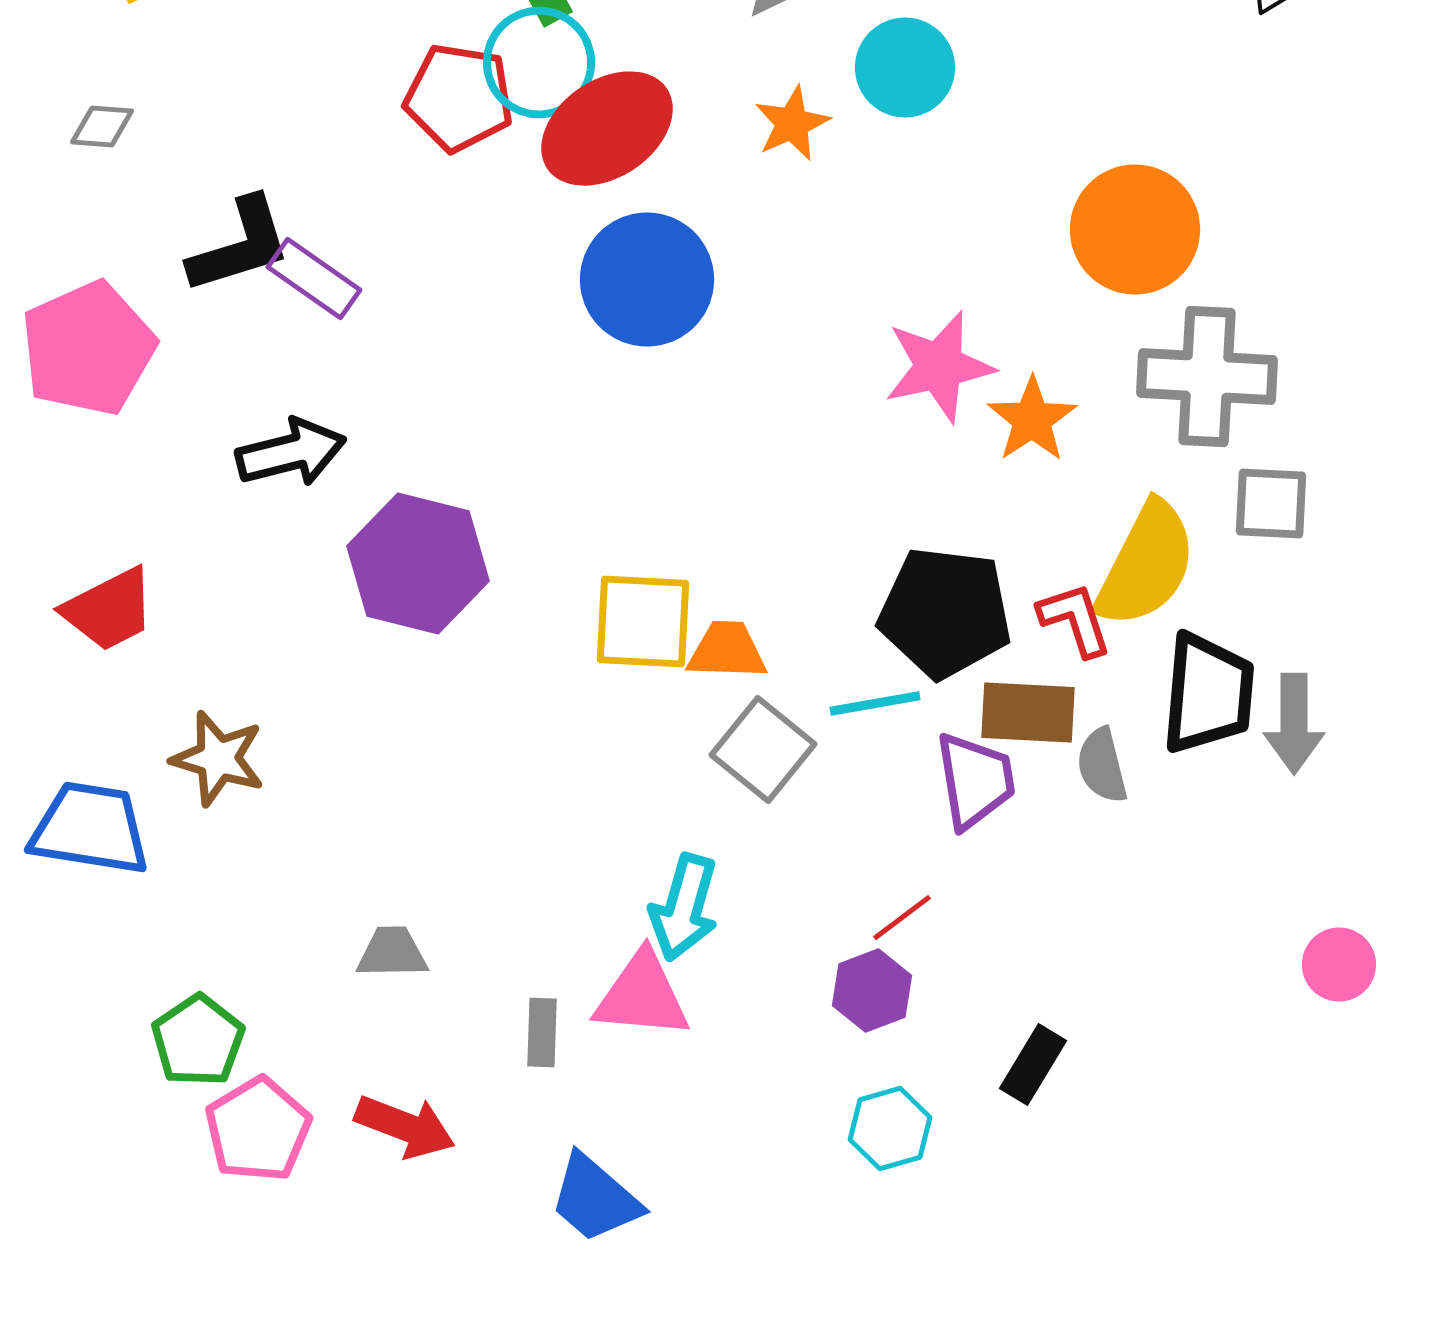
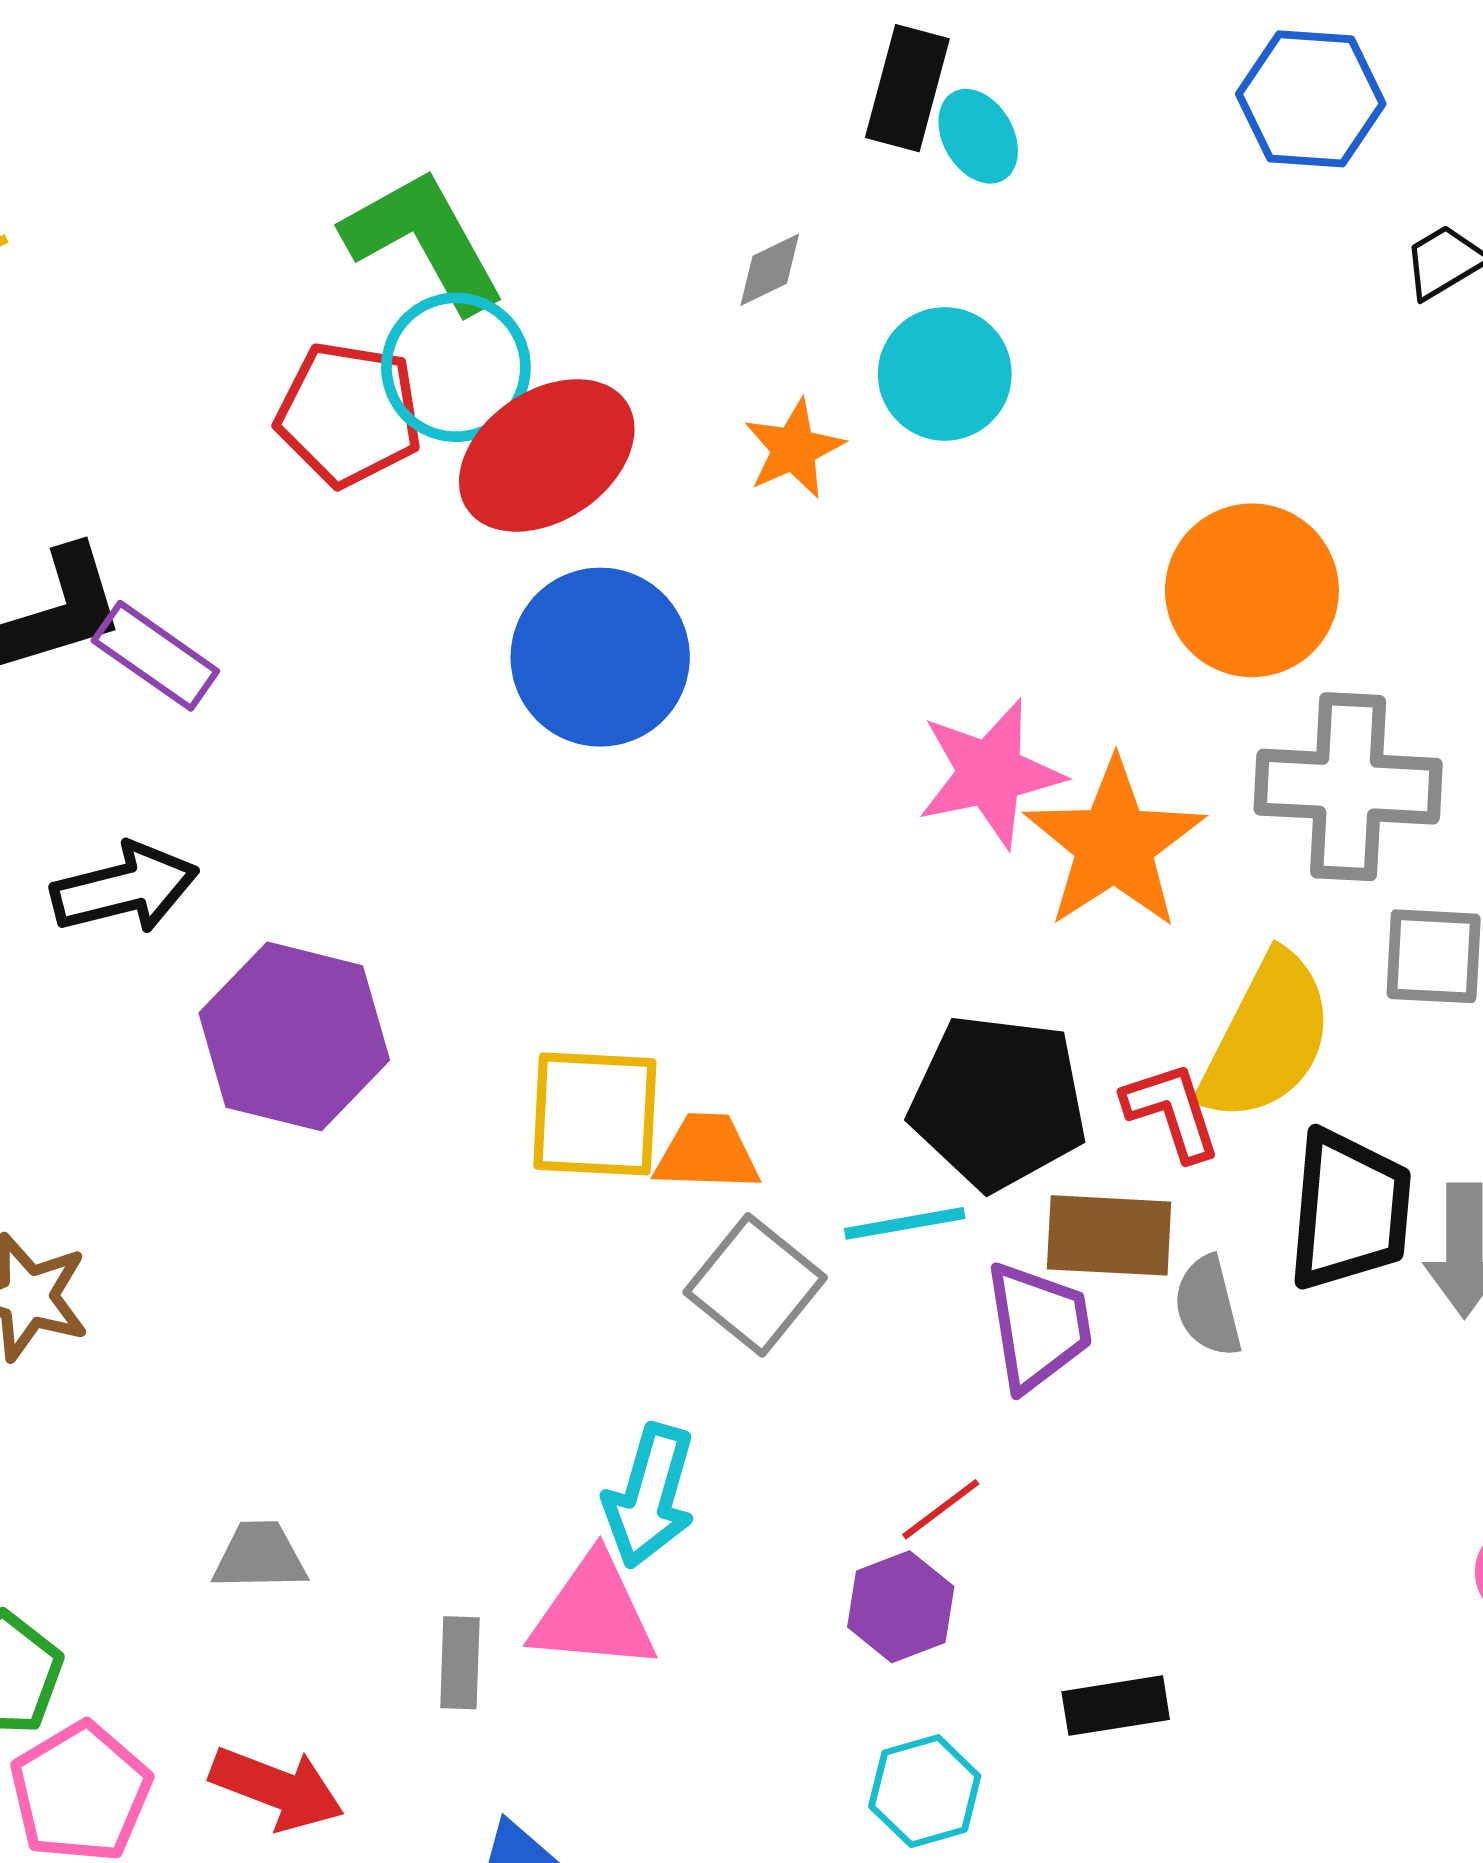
orange star: (1032, 420) -> (1114, 844), size x1.5
black rectangle: (1033, 1065) -> (1116, 1706), turned 50

